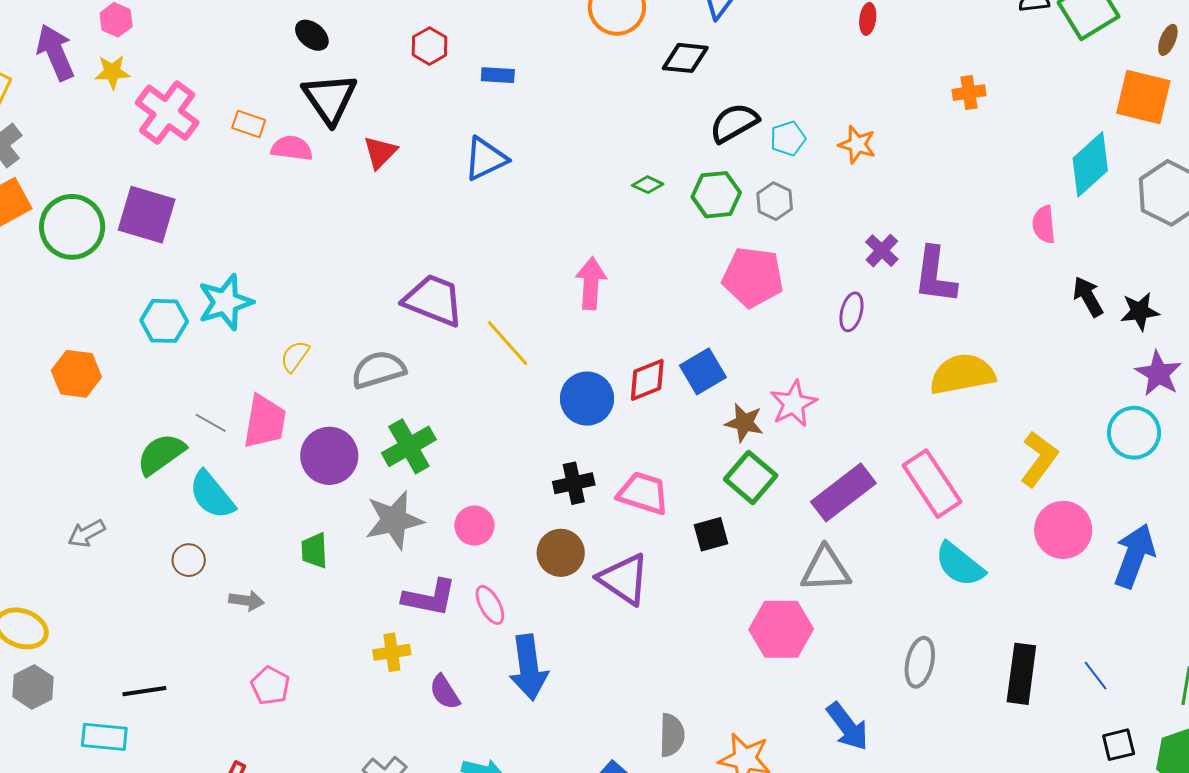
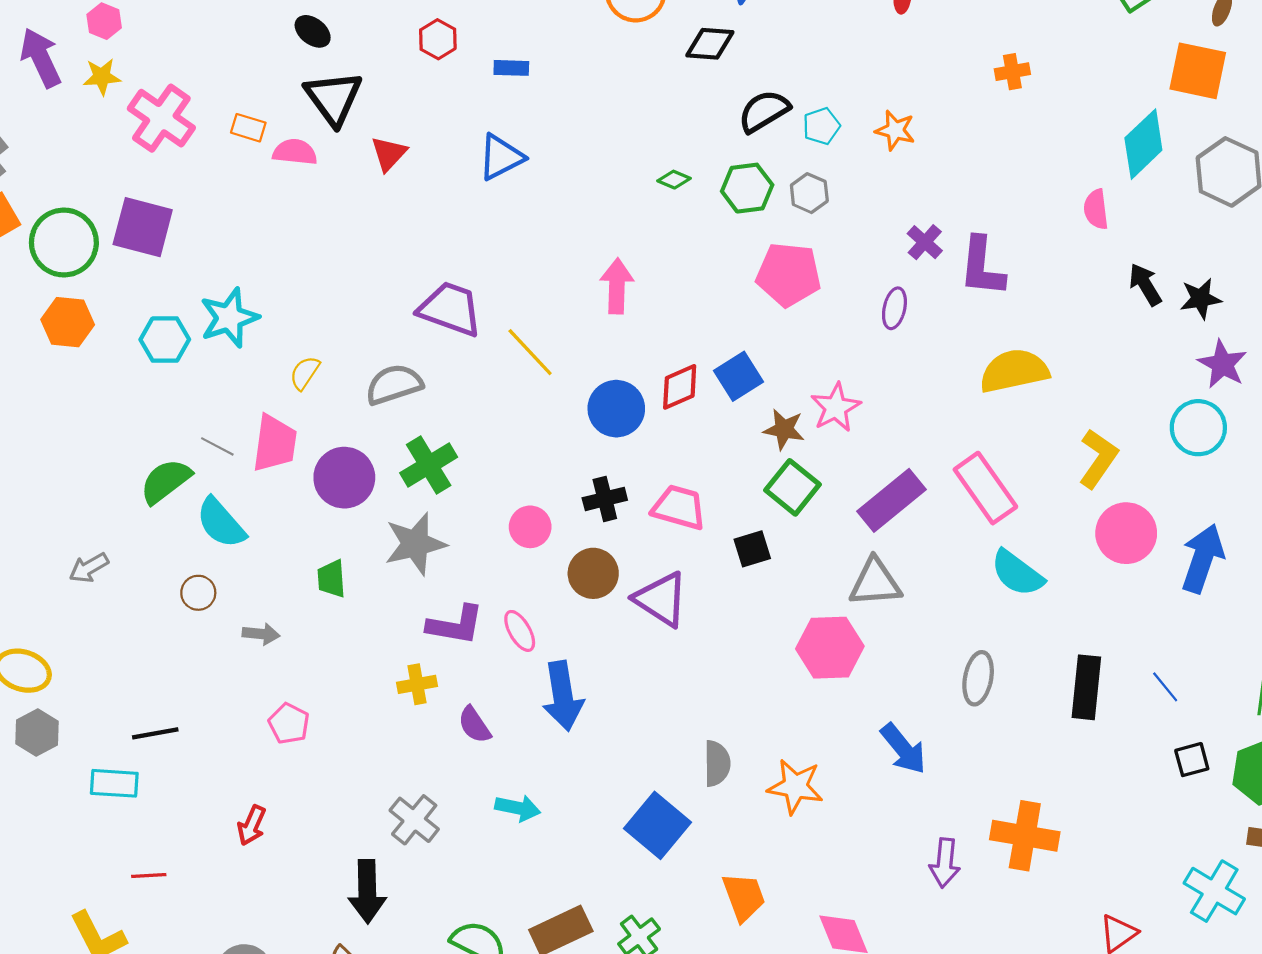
orange hexagon: (76, 374) -> (68, 322), moved
pink circle: (474, 526) -> (530, 527), moved

